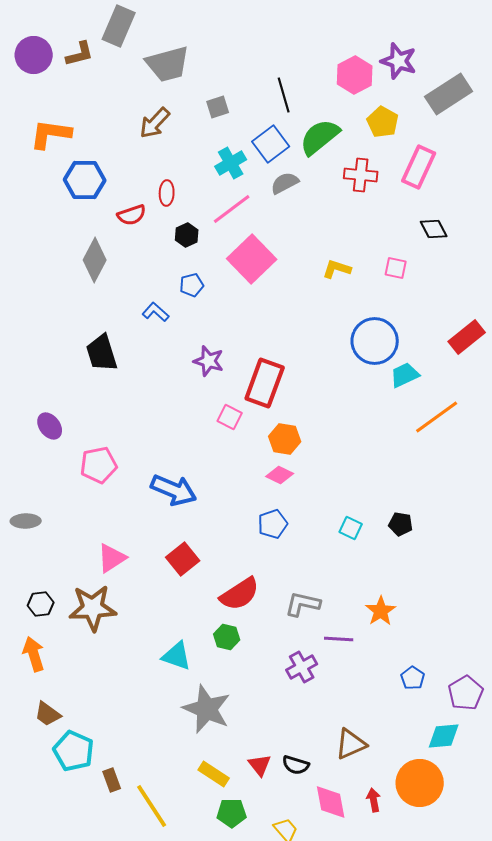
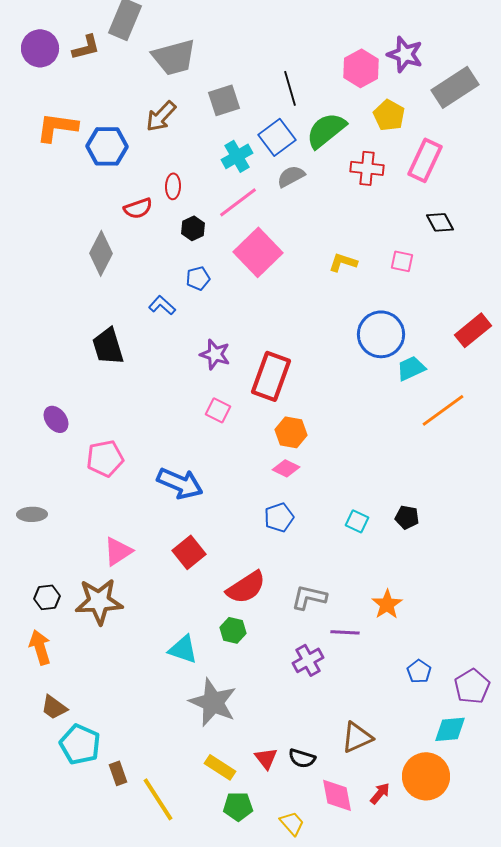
gray square: (218, 107) -> (224, 100), size x1.4
blue hexagon: (85, 180) -> (107, 146), moved
pink square: (230, 417) -> (218, 410), moved
red arrow: (374, 800) -> (380, 793), turned 50

